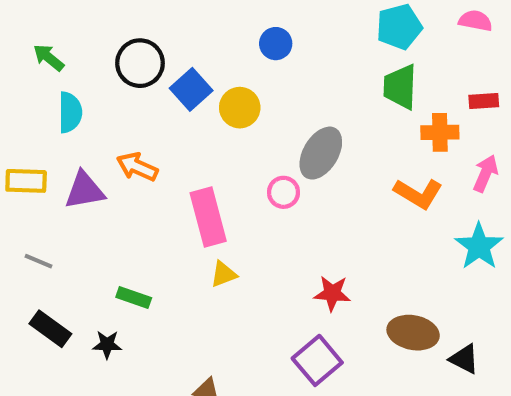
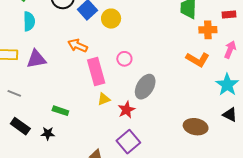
gray ellipse: (321, 153) -> (145, 87), moved
orange arrow: (137, 167) -> (78, 46), moved
pink circle: (284, 192) -> (124, 59), moved
red star: (332, 293) -> (126, 110), moved, turned -30
black triangle: (464, 359) -> (230, 115), moved
purple square: (317, 360) -> (128, 142), moved

